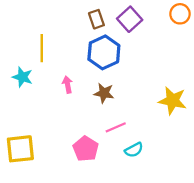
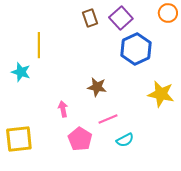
blue hexagon: (104, 52) -> (136, 49), moved
pink arrow: (67, 85) -> (63, 109), moved

